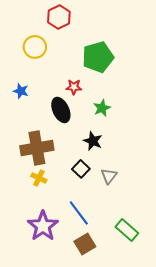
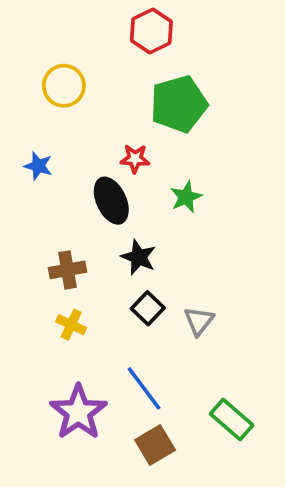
red hexagon: (59, 17) -> (151, 31), moved
black star: (93, 141) -> (139, 257), moved
brown cross: (37, 148) -> (67, 270), size x0.6

